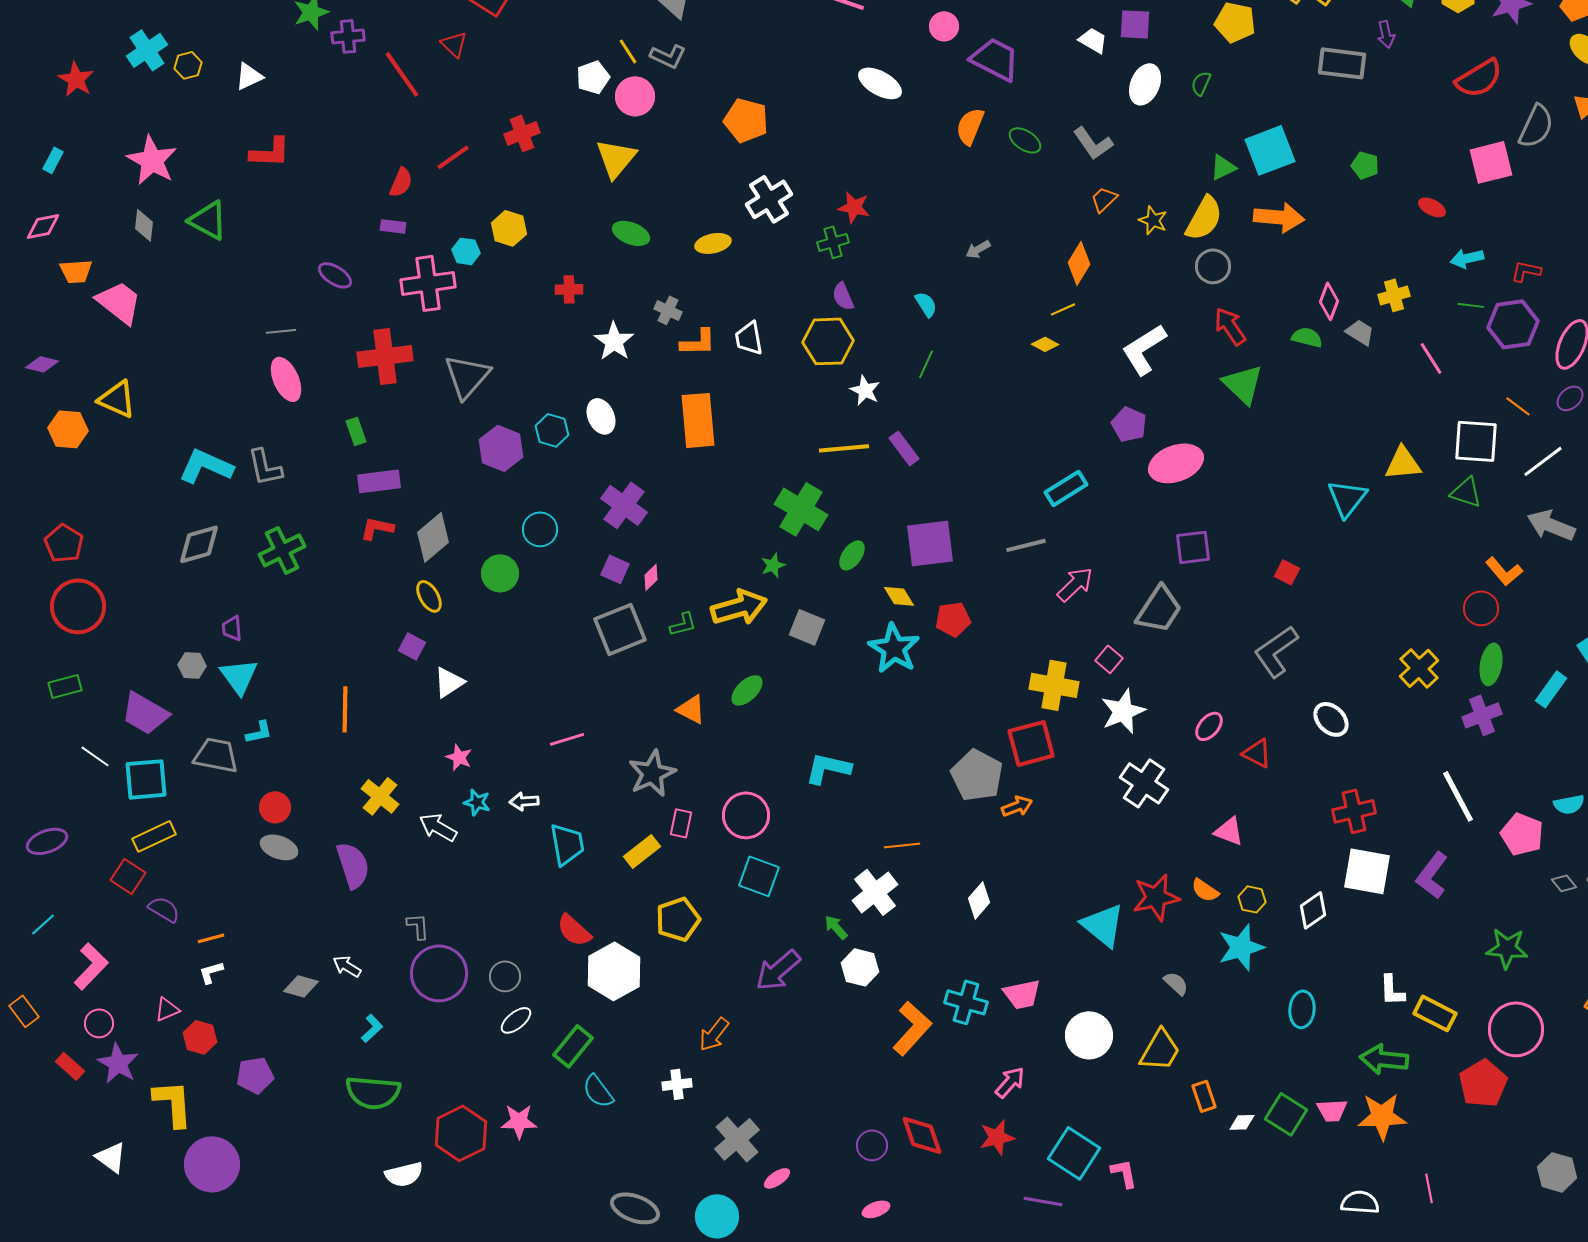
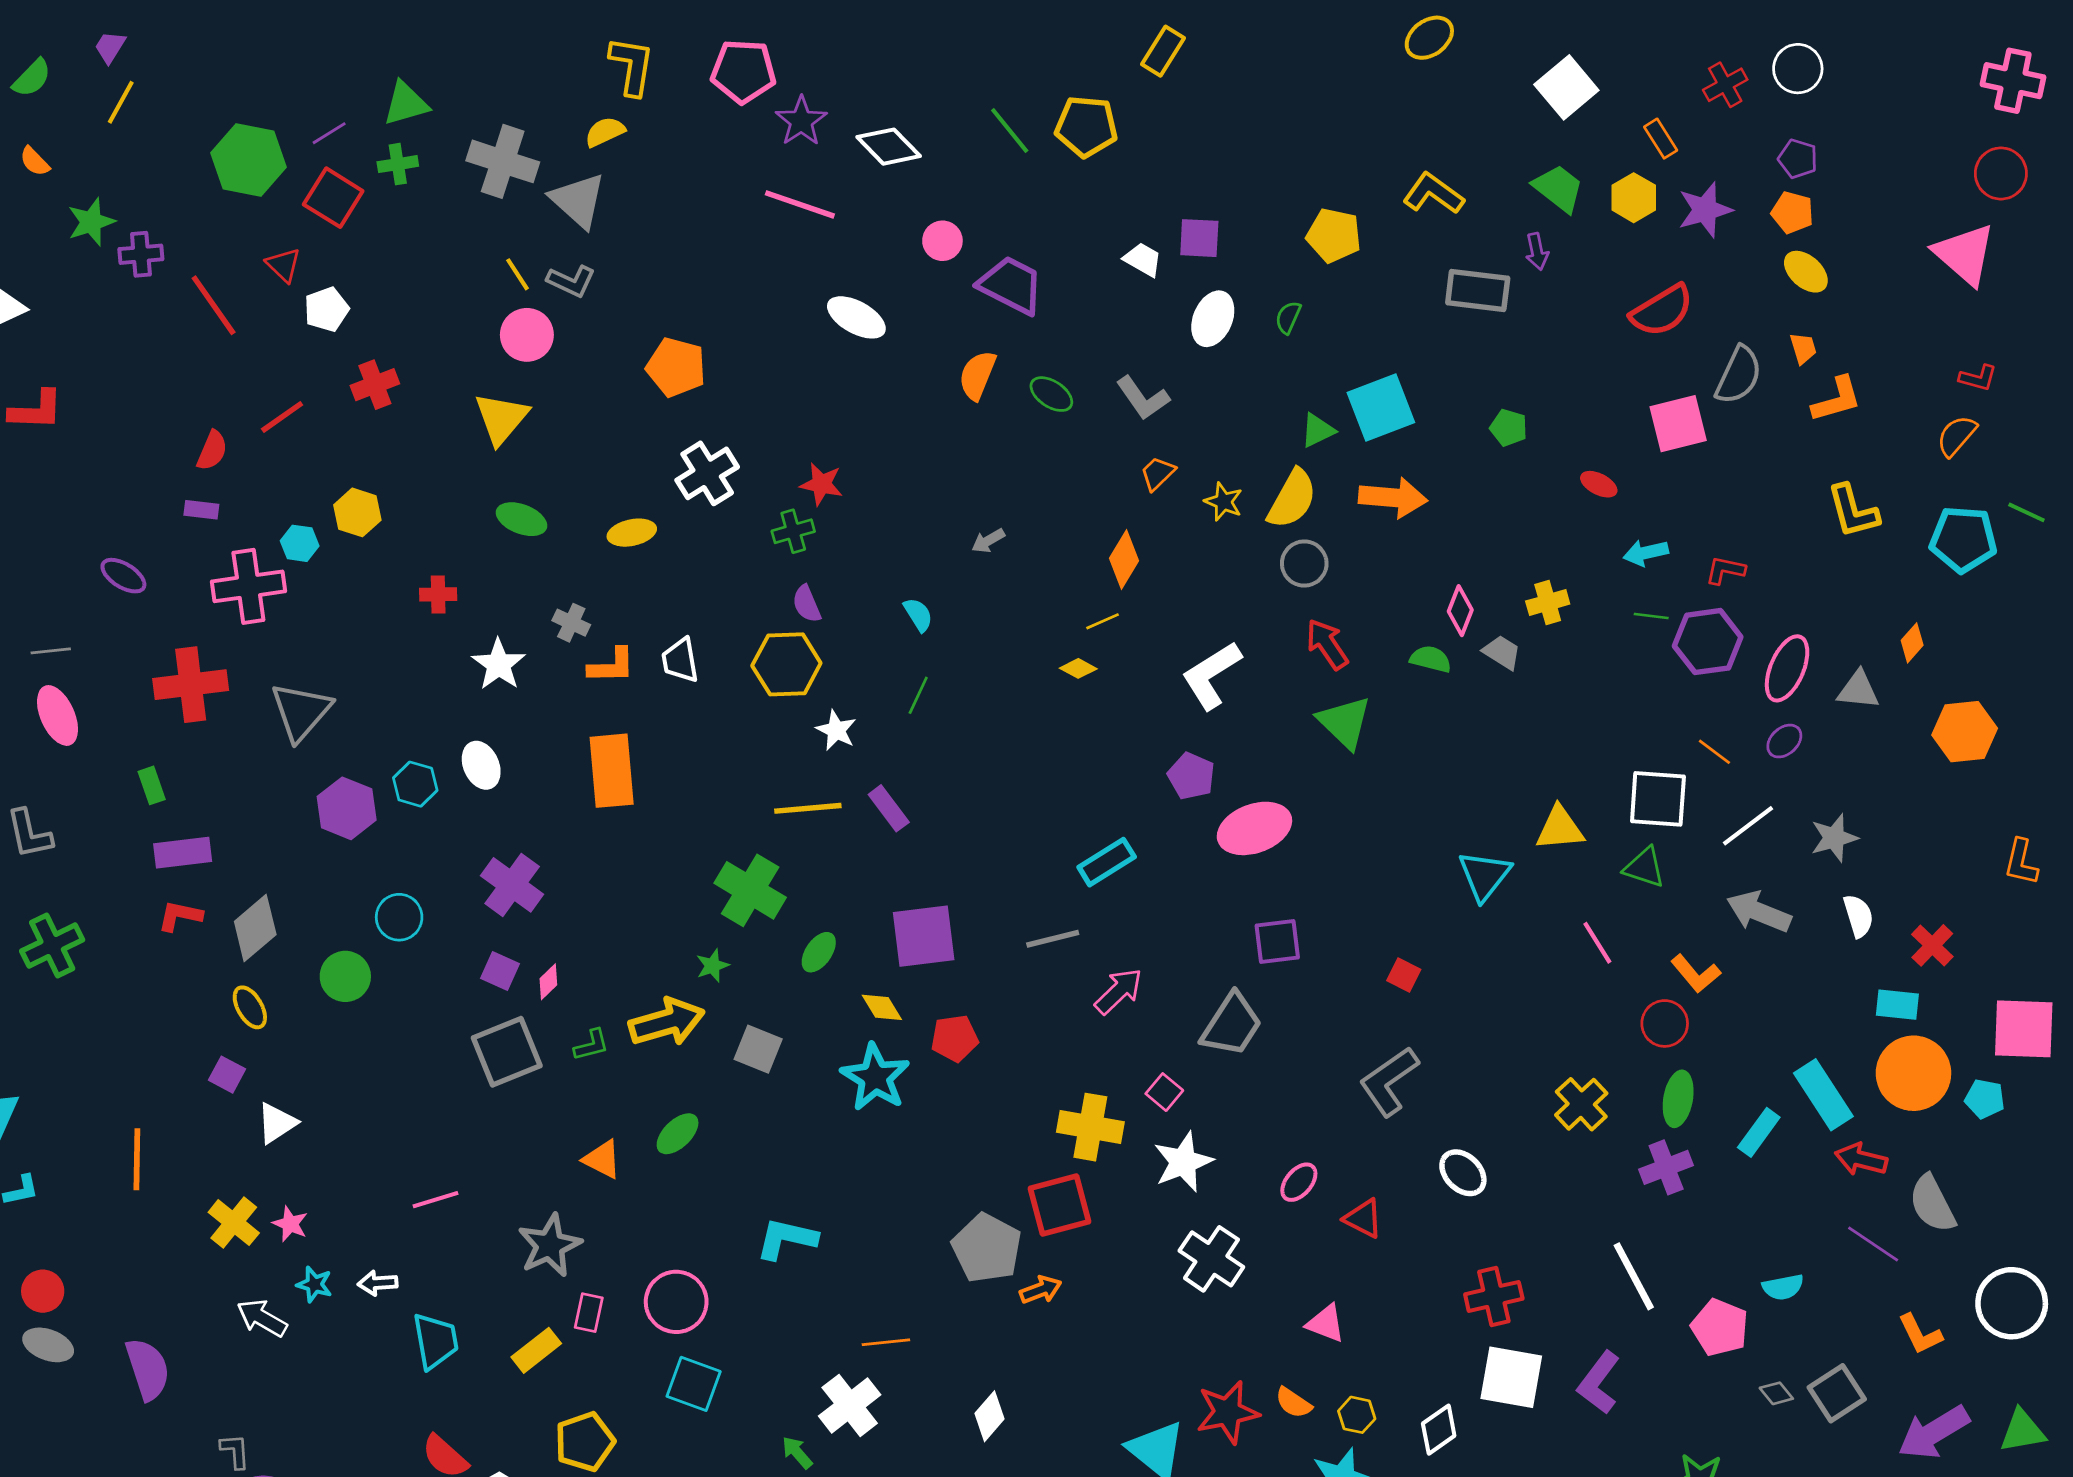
white pentagon: (593, 77) -> (326, 309), moved
pink line: (1431, 358) -> (1597, 943), moved
yellow cross: (380, 796) -> (234, 1223), moved

